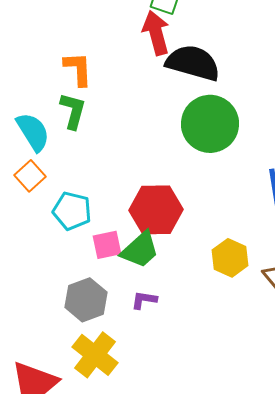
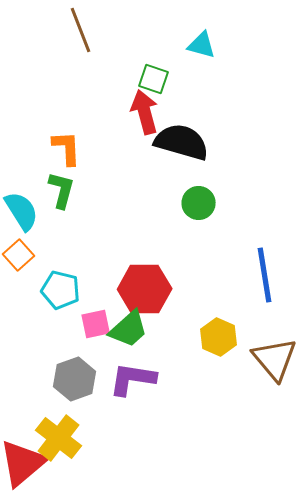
green circle: (210, 124) -> (199, 203), size x0.6
purple L-shape: (144, 300) -> (133, 379), size x1.8
yellow cross: (95, 355) -> (59, 438), moved

